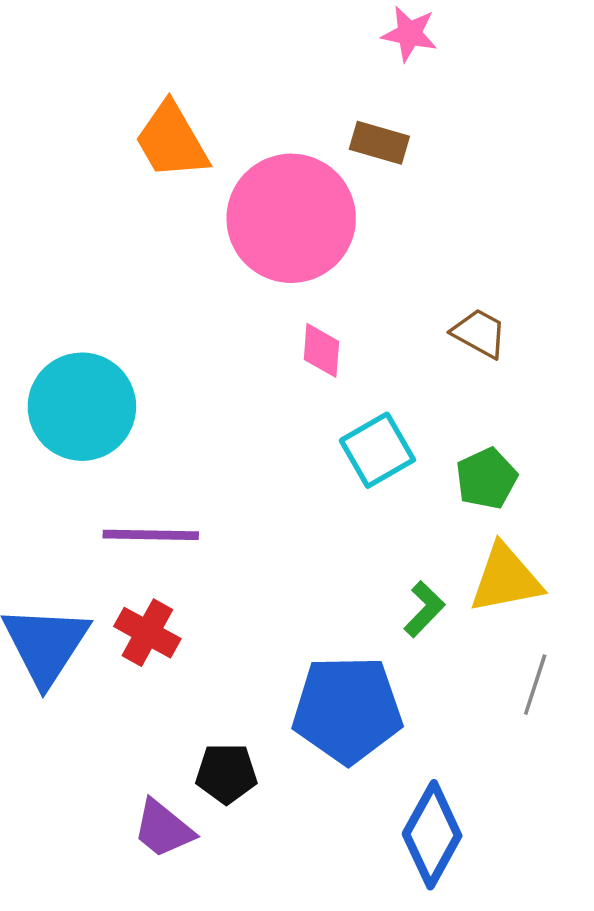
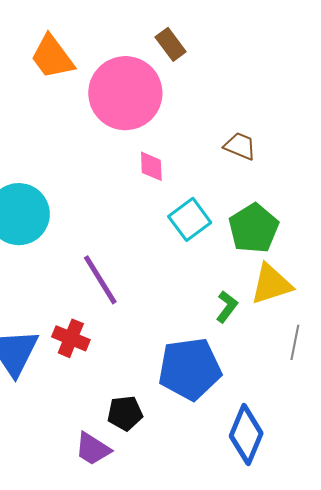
brown rectangle: (379, 143) -> (171, 44), turned 44
green pentagon: (486, 478) -> (254, 228), size x1.4
purple line: (151, 535) -> (100, 280), moved, turned 64

